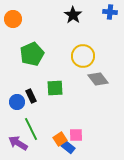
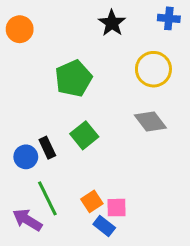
green pentagon: (32, 54) -> (73, 78), moved
yellow circle: (83, 56) -> (153, 69), moved
green square: (55, 88) -> (84, 135), turned -36
orange square: (60, 139) -> (92, 201), moved

